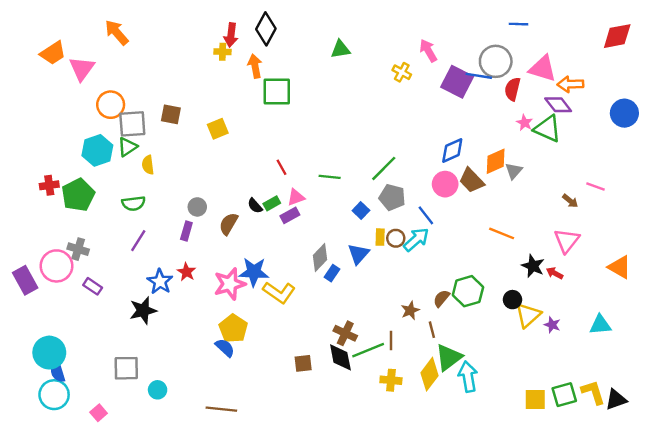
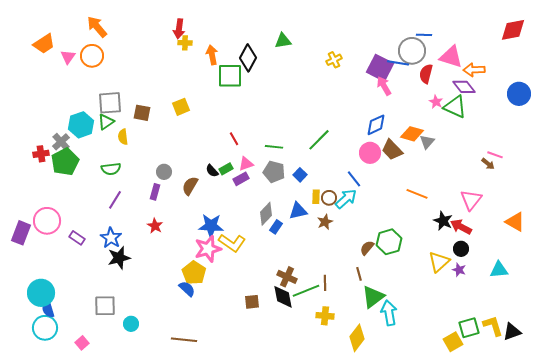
blue line: (519, 24) -> (424, 35), moved
black diamond: (266, 29) -> (248, 58), moved
red arrow: (231, 35) -> (179, 29), moved
pink arrow: (428, 51) -> (384, 86), moved
pink triangle: (82, 69) -> (68, 57), size x0.7
yellow cross: (402, 72) -> (334, 60), turned 35
orange circle: (111, 105) -> (92, 56), moved
brown square: (171, 114) -> (142, 113), moved
orange diamond: (496, 161) -> (412, 134), turned 40
gray pentagon: (392, 197) -> (274, 172), moved
brown arrow: (570, 201) -> (488, 164), moved
gray cross: (78, 249) -> (61, 142), moved, turned 30
blue triangle: (358, 254) -> (298, 211), turned 36
red arrow: (555, 273) -> (461, 227), size x1.5
purple rectangle: (25, 280) -> (21, 233), turned 50
blue star: (160, 282) -> (111, 238), moved
pink star: (230, 284) -> (208, 249), moved
black circle: (512, 300) -> (461, 249), moved
brown star: (410, 310) -> (325, 222), moved
yellow diamond: (429, 374) -> (357, 338), moved
yellow square: (535, 399) -> (453, 342), moved, turned -30

